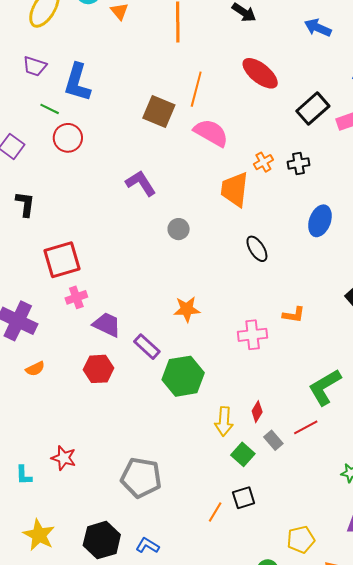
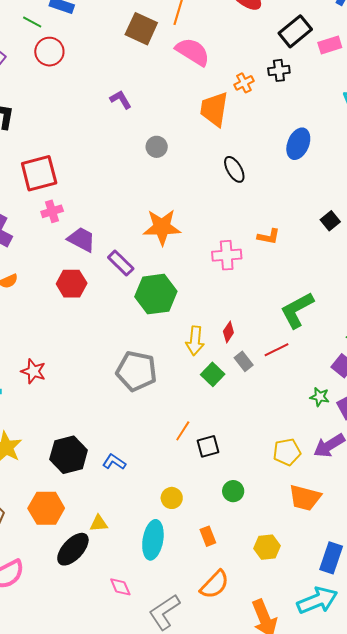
black cross: (298, 163) -> (279, 70), moved
purple L-shape: (141, 183) -> (121, 100), size x0.7
orange star: (187, 309) -> (162, 227), size x1.4
gray pentagon: (141, 478) -> (136, 371), moved
black square: (244, 498) -> (208, 446), moved
yellow pentagon: (301, 539) -> (287, 452), moved

